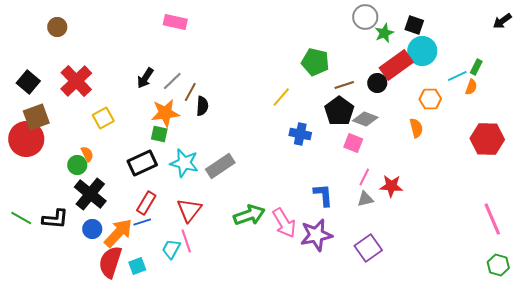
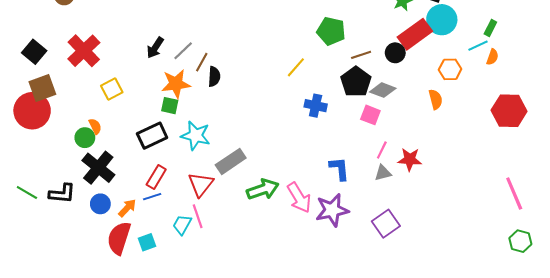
green rectangle: (476, 67) -> (490, 28), moved
gray rectangle: (220, 166) -> (231, 161), moved
orange arrow: (118, 233) -> (127, 208), size x0.6

